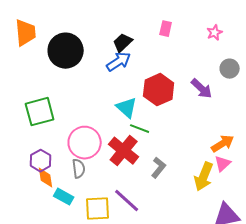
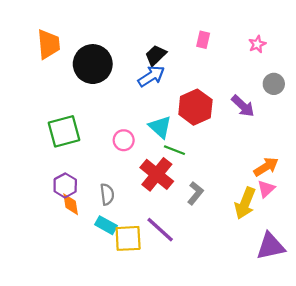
pink circle: (85, 143) -> (124, 140), moved, size x0.6
cyan rectangle: (64, 197) -> (106, 225), moved

